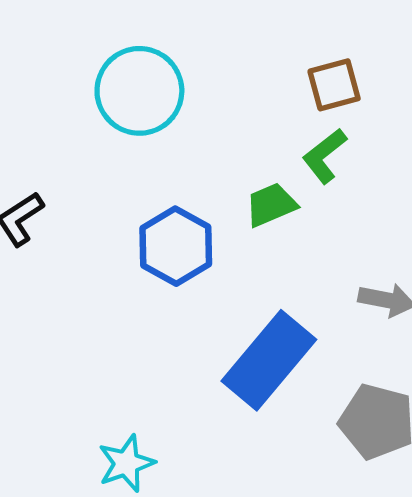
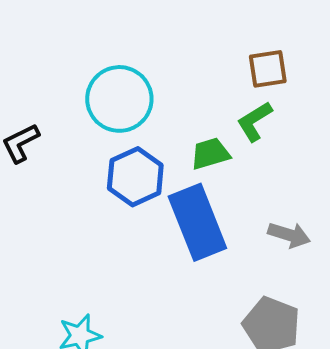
cyan circle: (139, 91) -> (119, 99), moved
blue rectangle: (269, 360) -> (197, 222), moved, turned -68

